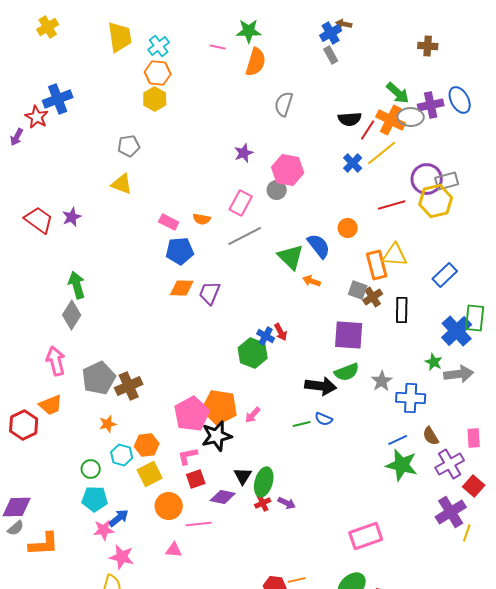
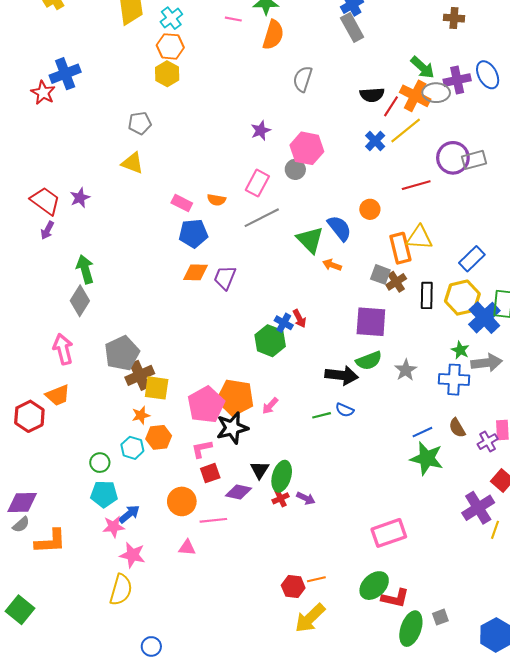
gray rectangle: (331, 55) -> (352, 27), size x1.5
purple arrow: (17, 137) -> (47, 230), moved
yellow hexagon: (436, 201) -> (462, 298), moved
gray pentagon: (99, 378) -> (122, 353), moved
blue cross: (411, 398) -> (454, 380), moved
orange star: (108, 424) -> (141, 415), moved
purple cross: (450, 464) -> (488, 442), moved, size x0.7
yellow square: (150, 474) -> (157, 388), moved, turned 35

